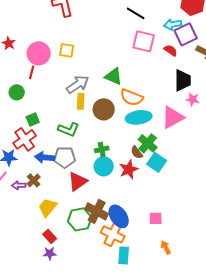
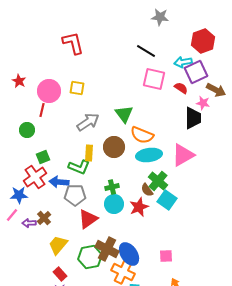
green triangle: (114, 76) -> (124, 114), turned 30
pink star: (193, 99) -> (203, 103), moved
yellow rectangle: (81, 101) -> (89, 153), moved
blue arrow: (45, 157) -> (59, 182), moved

